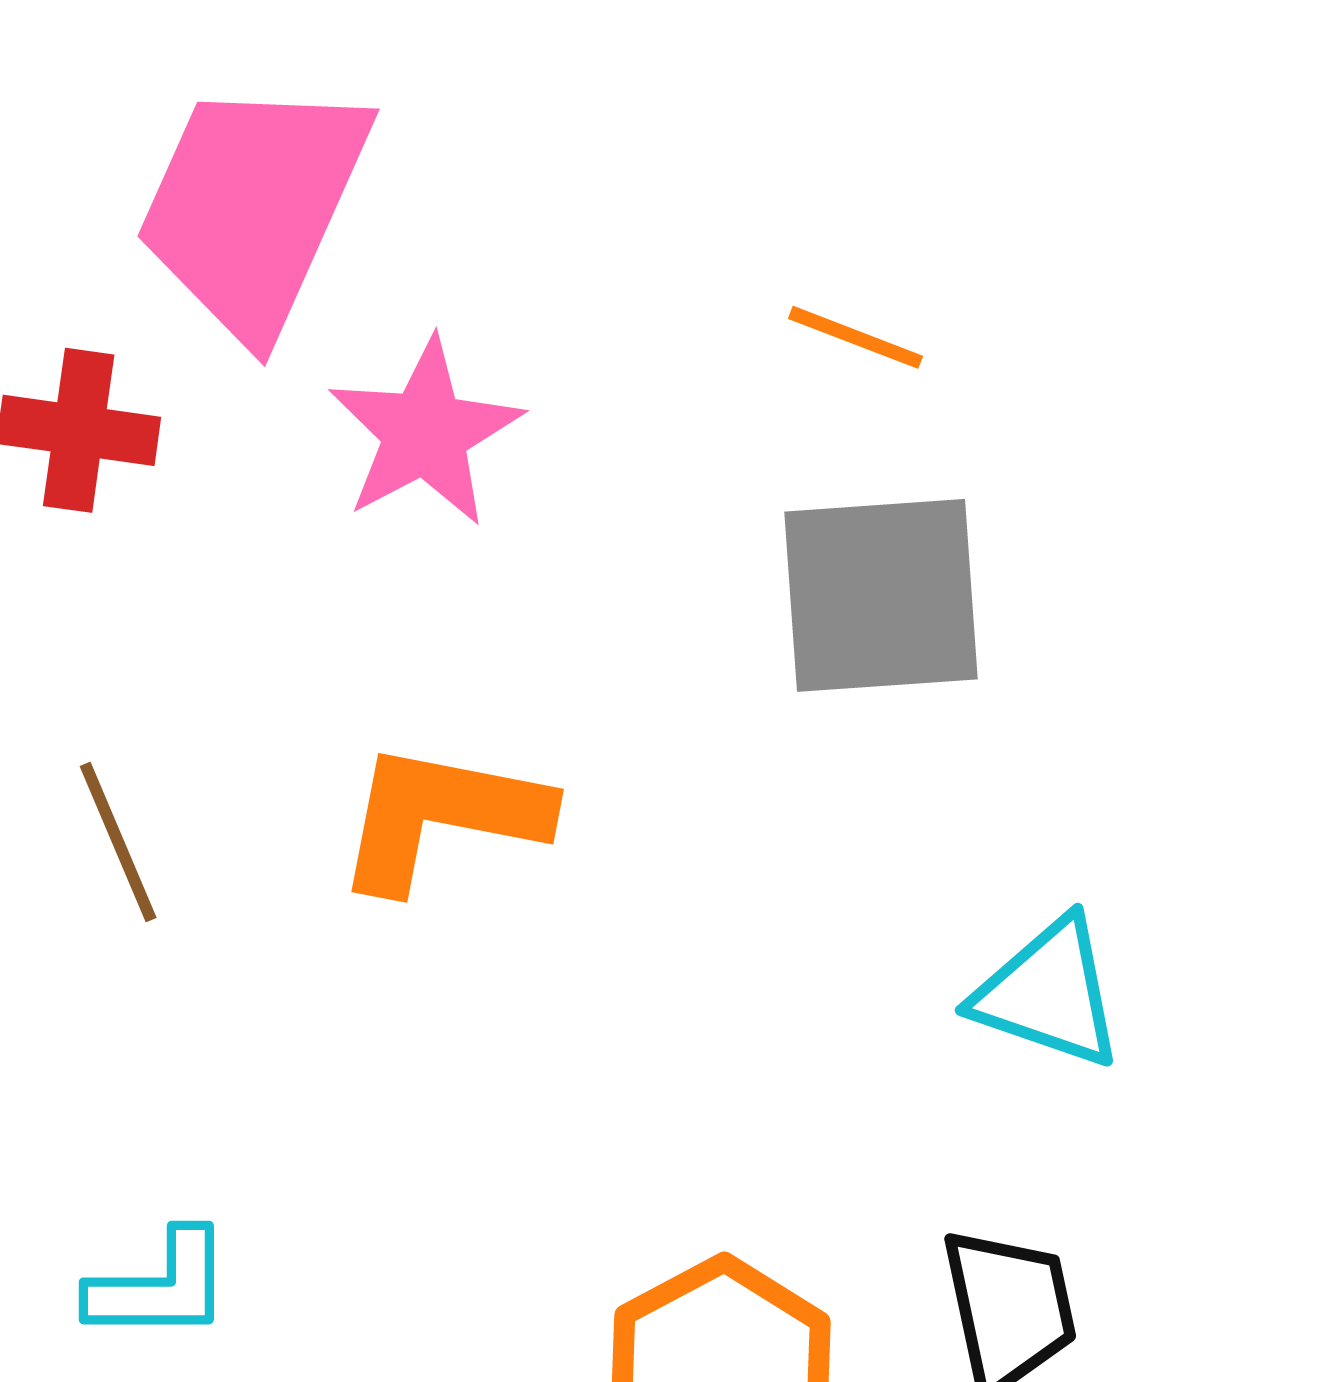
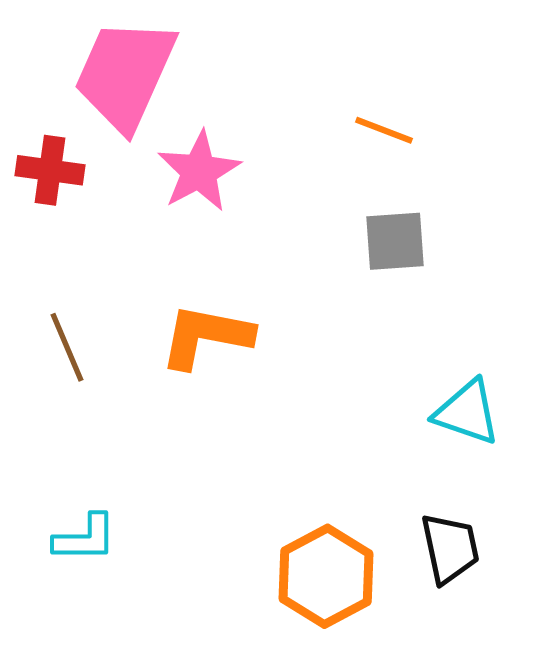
gray square: (881, 595) -> (395, 241), size x0.7

